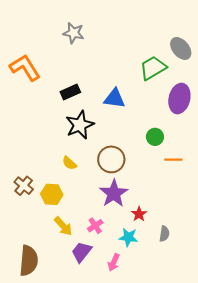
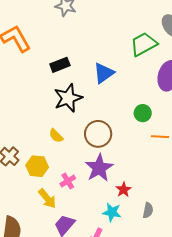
blue triangle: (114, 98) -> (104, 73), turned -45
pink cross: (95, 226) -> (68, 181), moved

